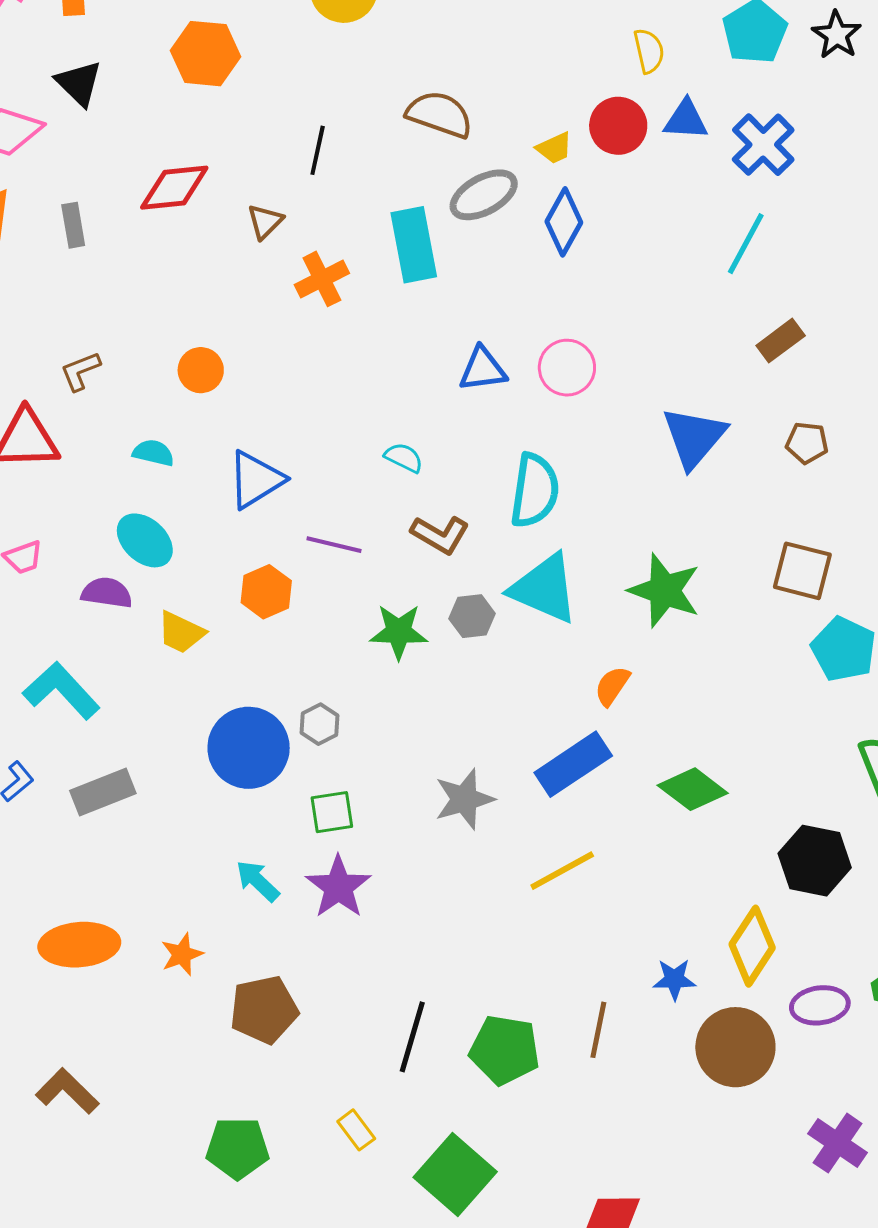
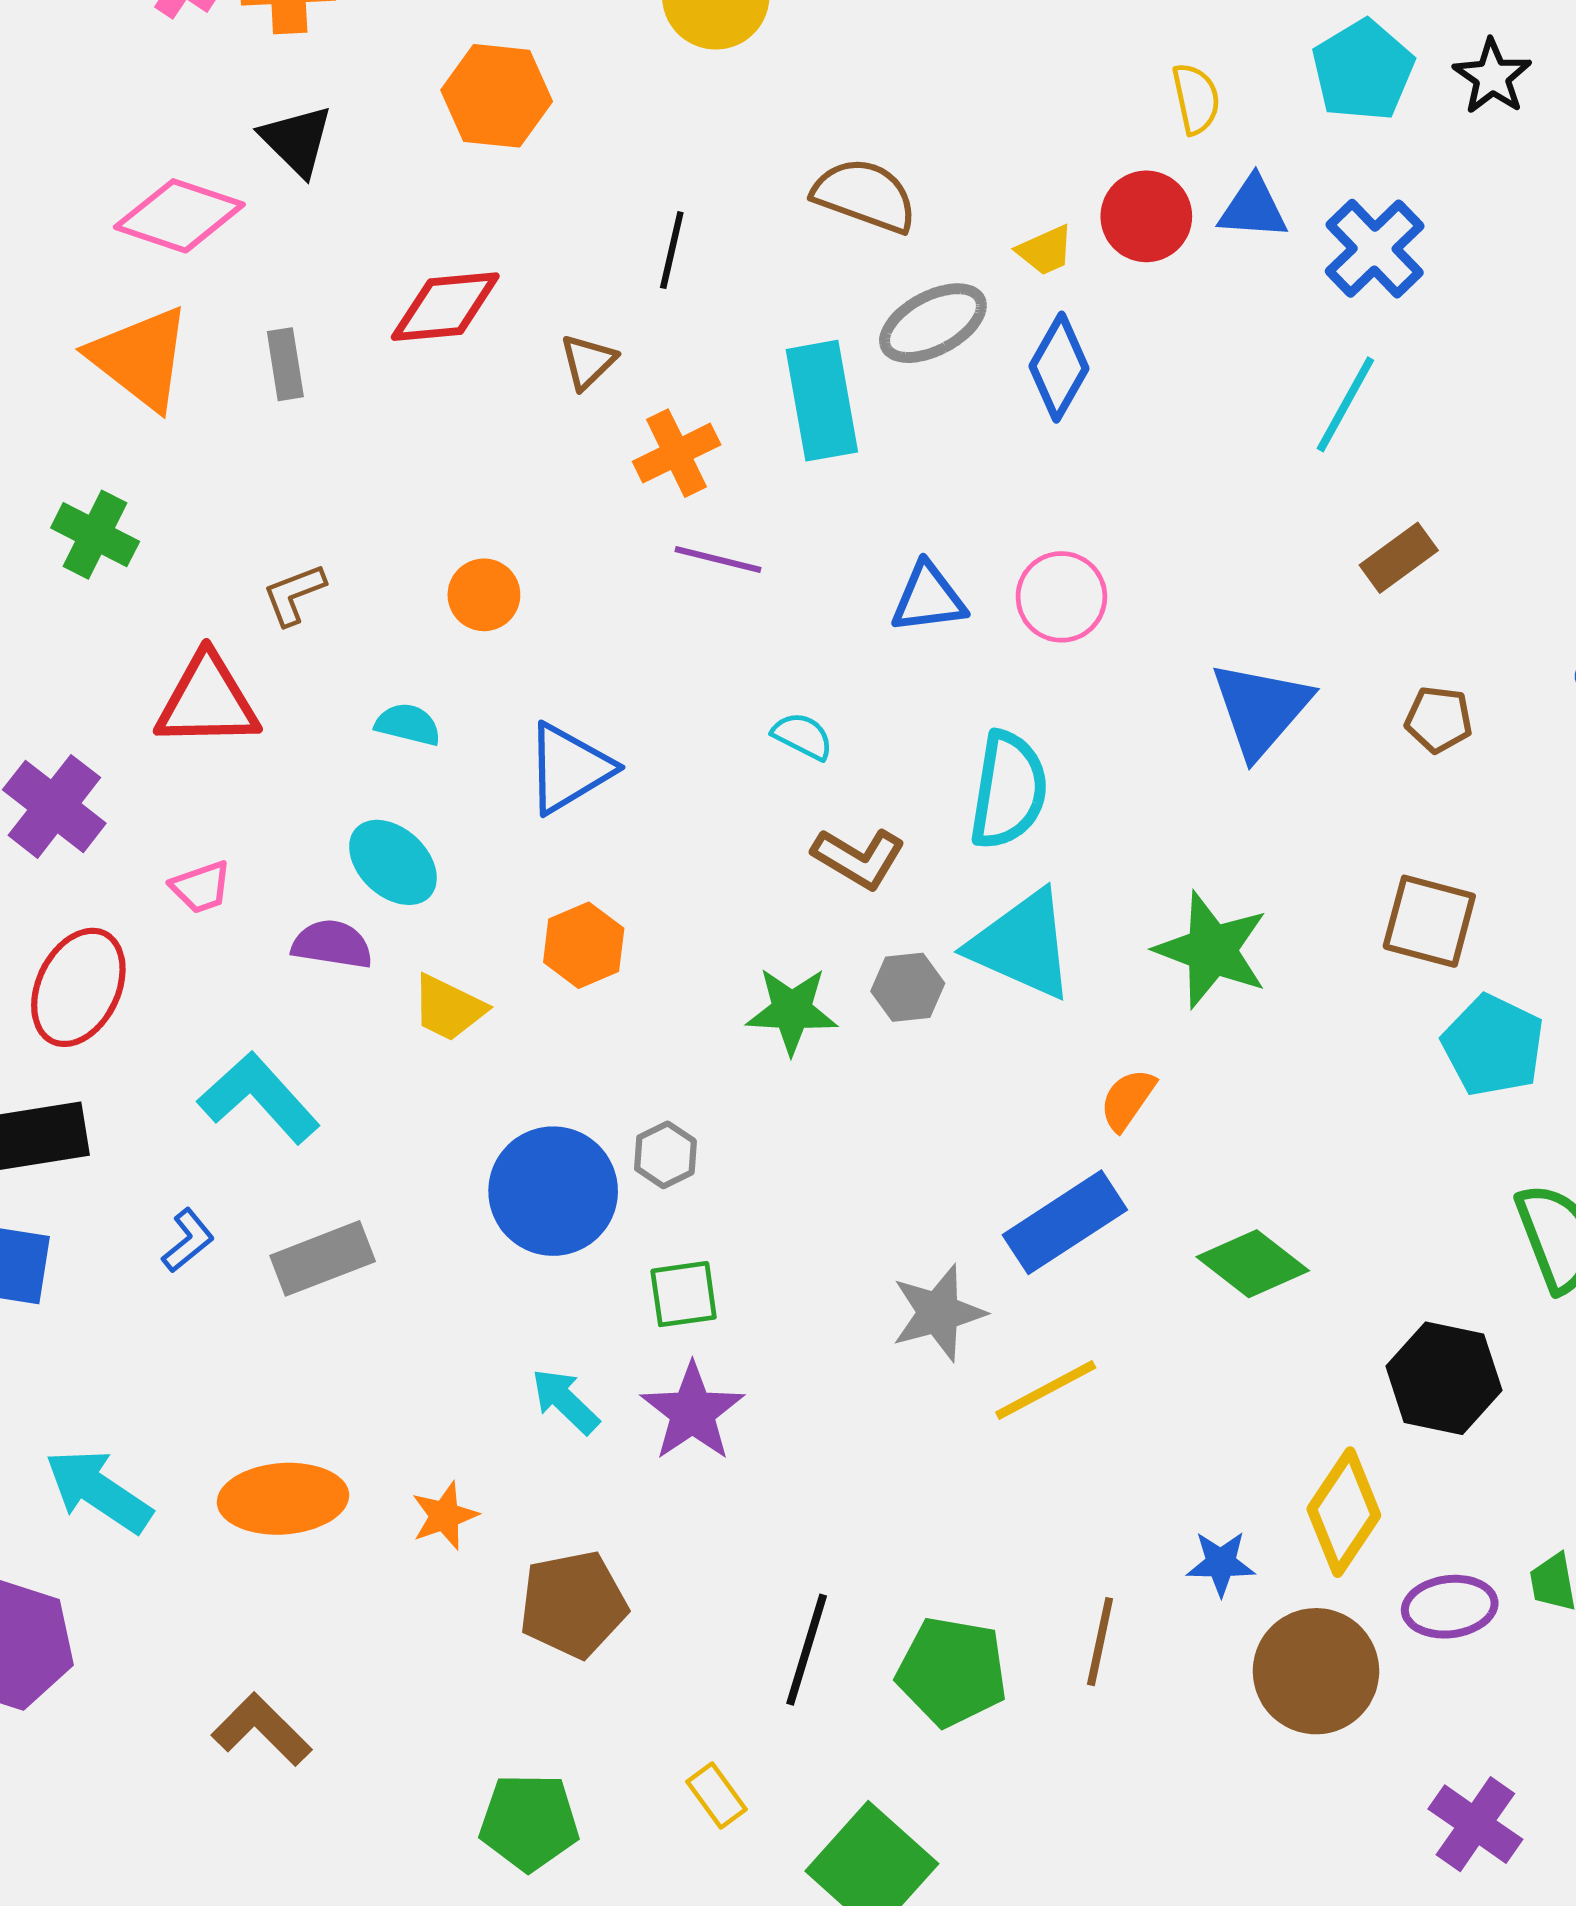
purple line: (334, 545) -> (718, 560), moved
gray star: (464, 799) -> (938, 1313), moved

